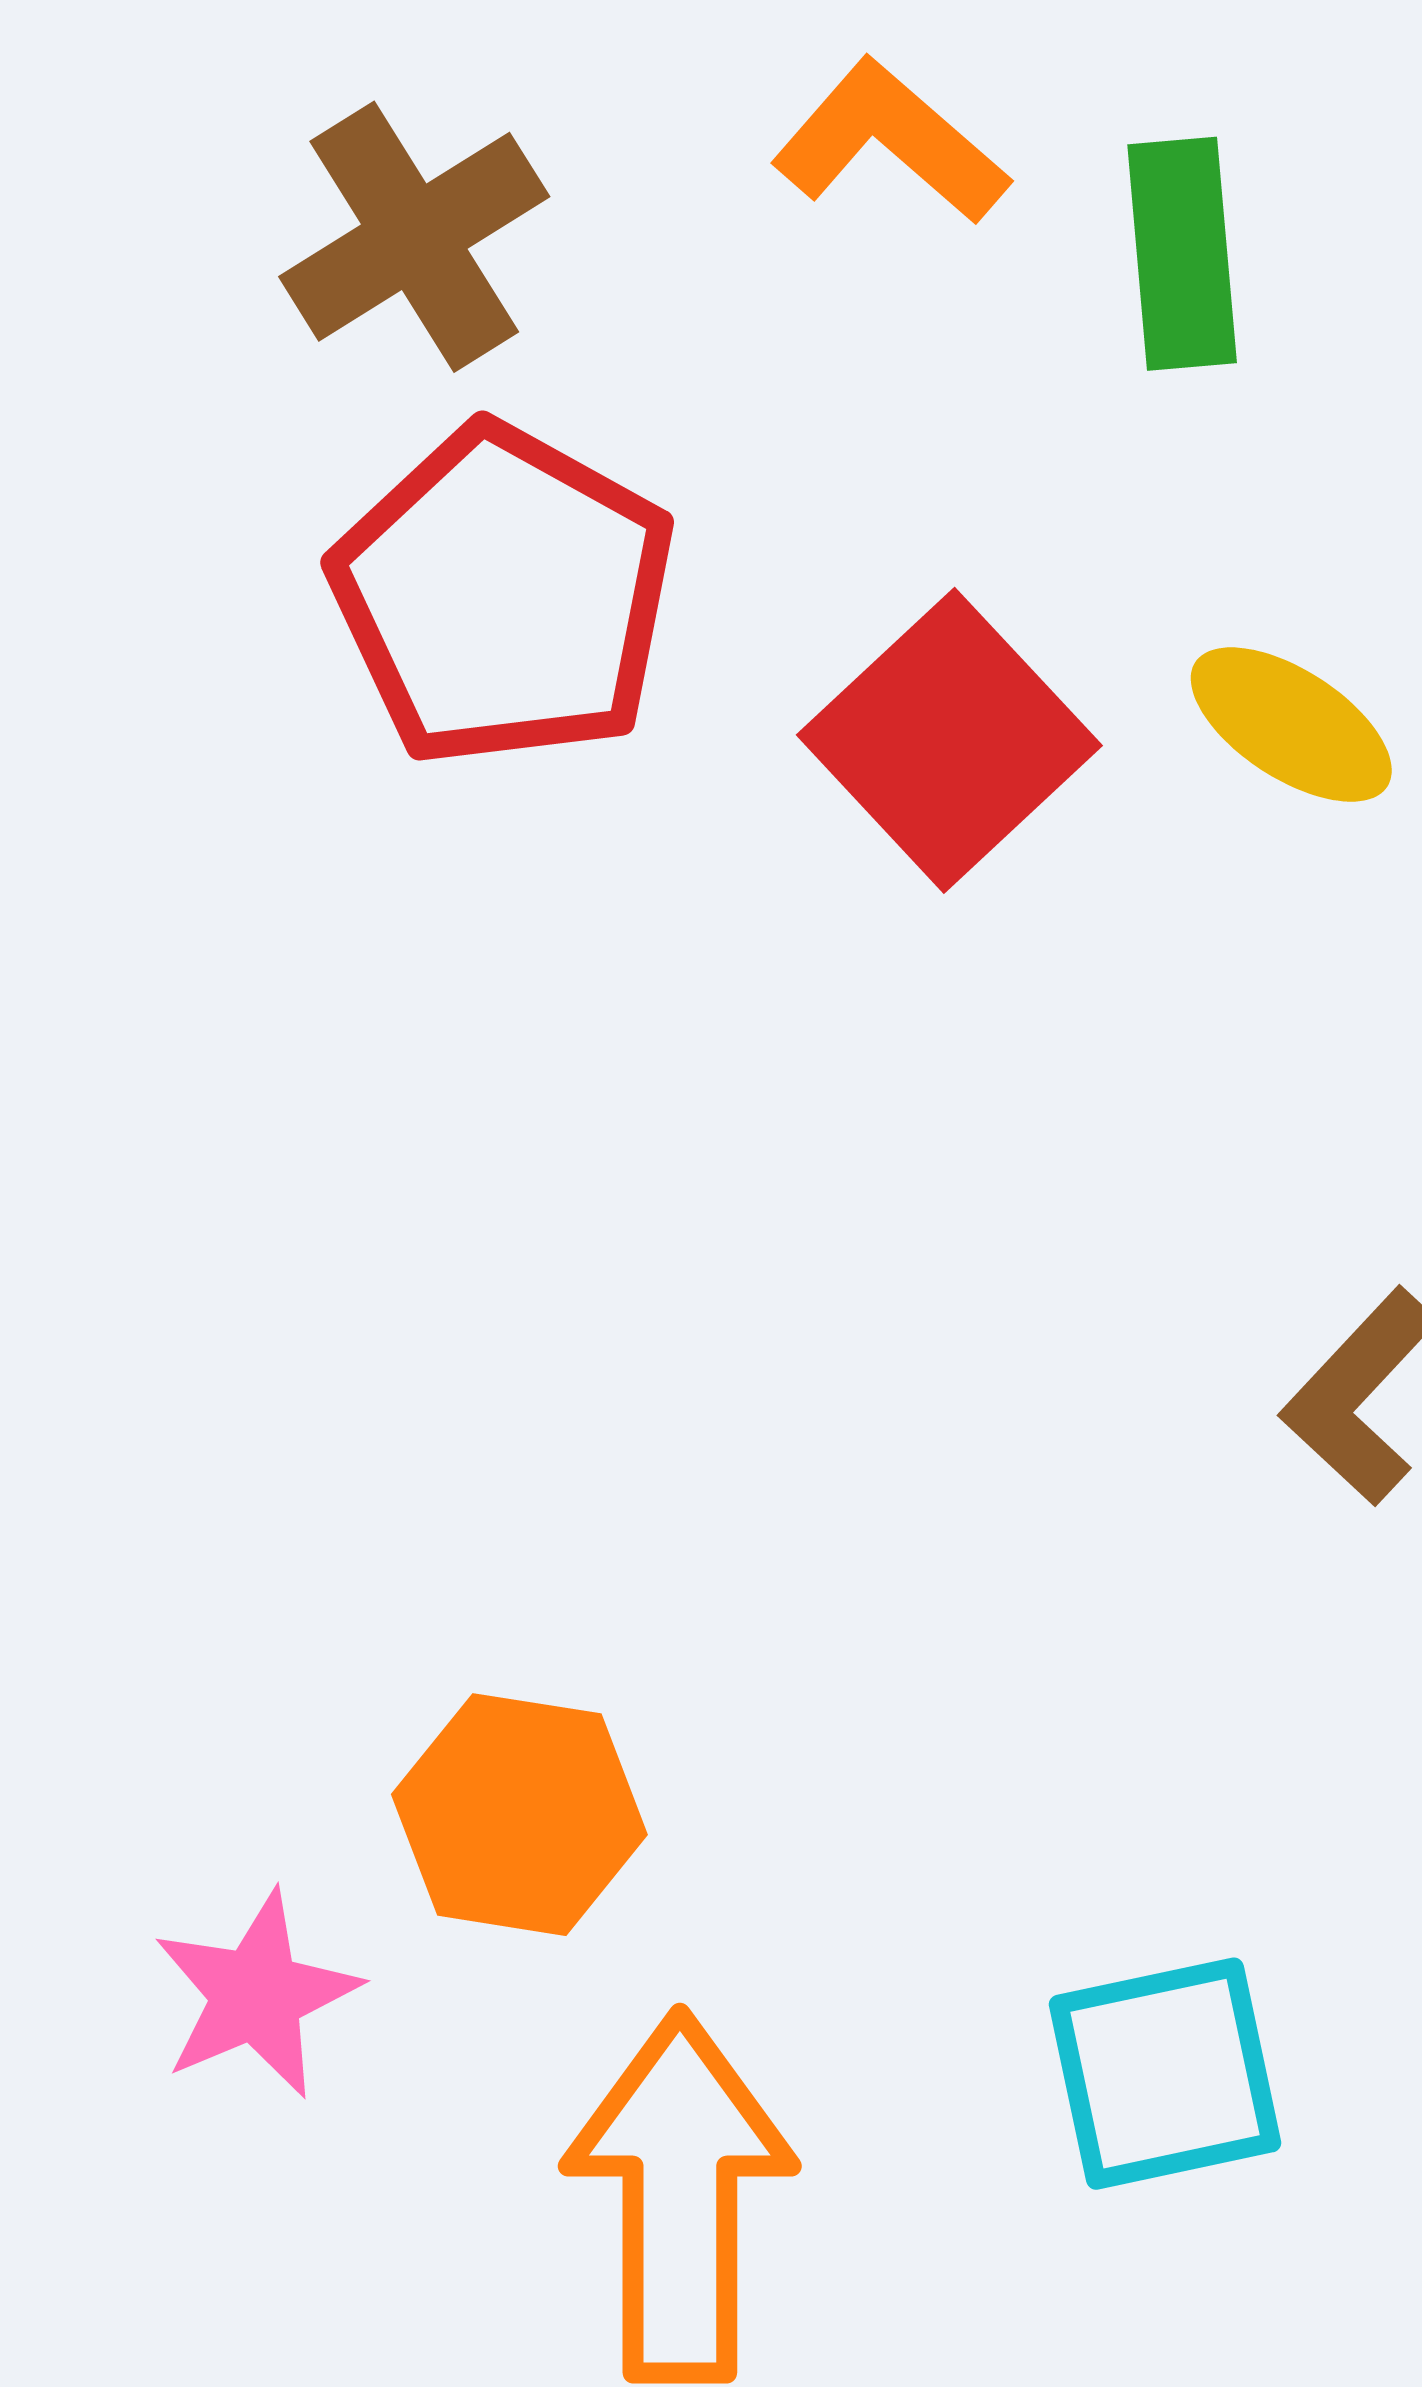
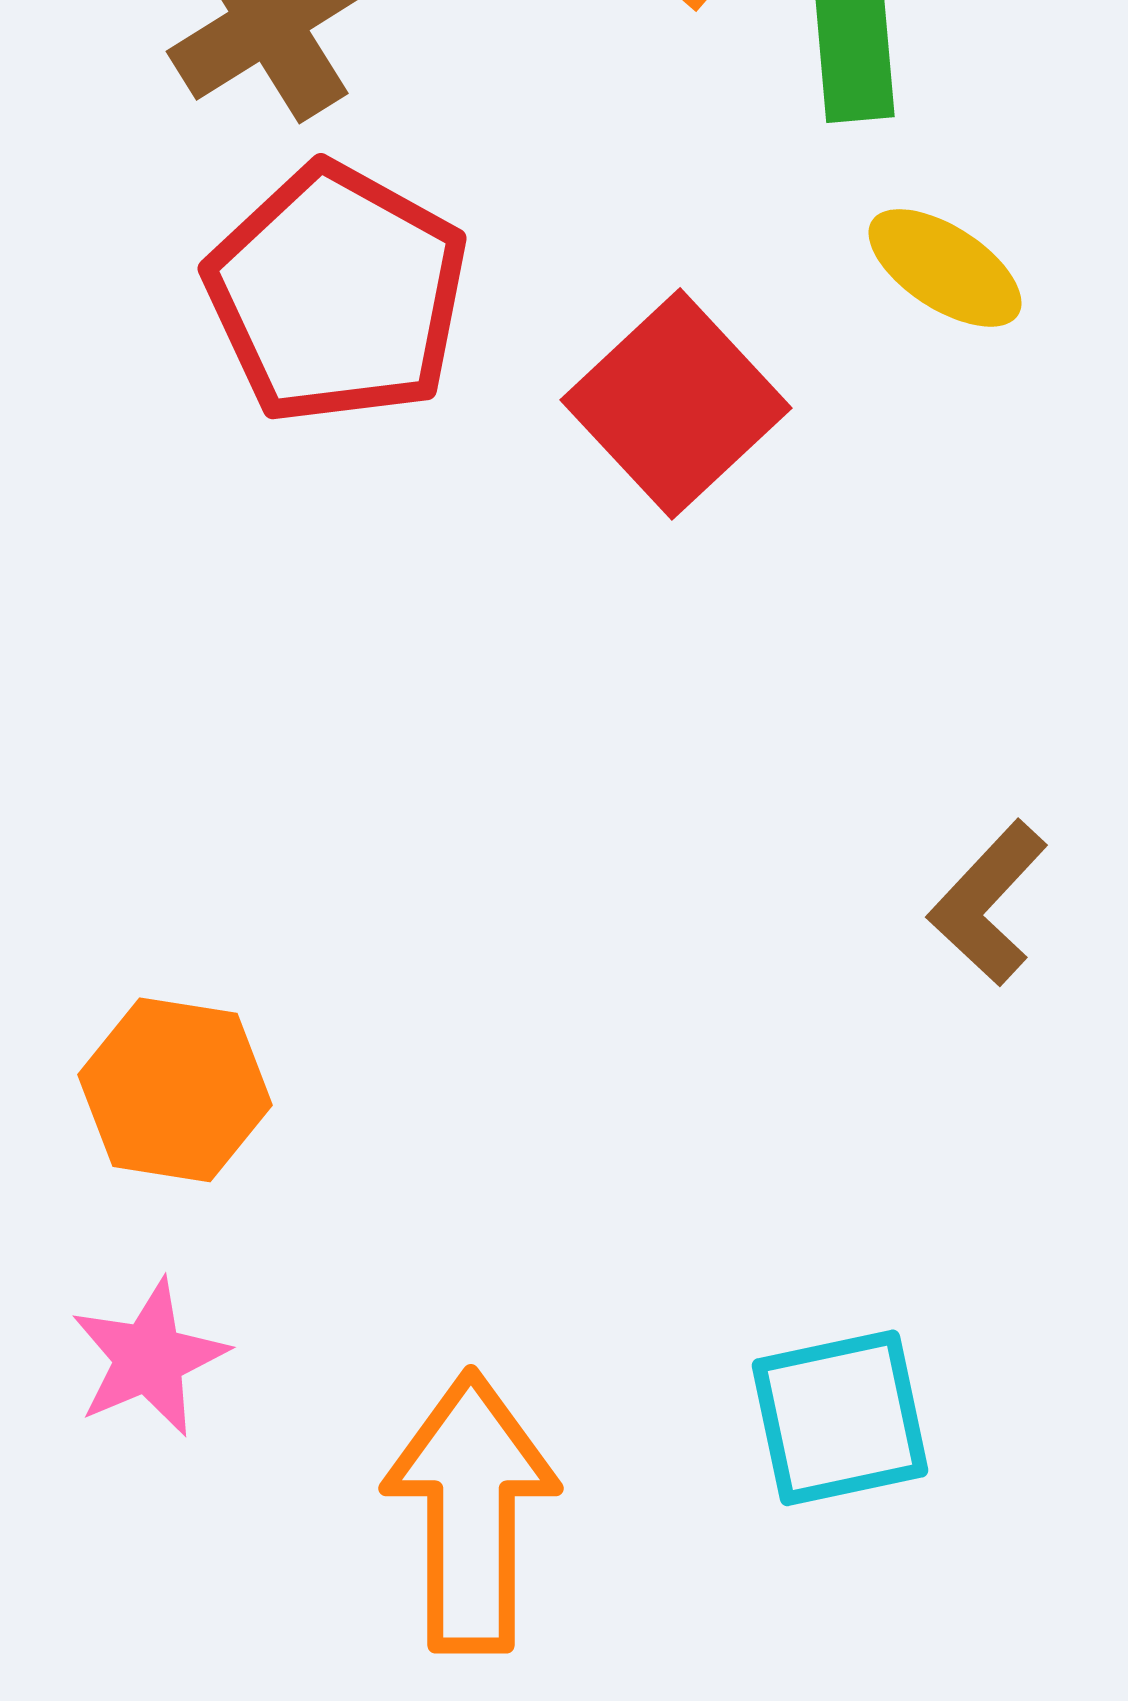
yellow ellipse: (1291, 725) -> (945, 268), moved
orange hexagon: (519, 1815) -> (175, 1090), moved

